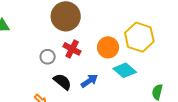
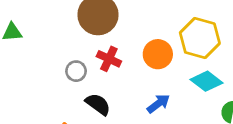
cyan diamond: (125, 70) -> (207, 81), moved
blue arrow: (89, 81) -> (158, 104), moved

